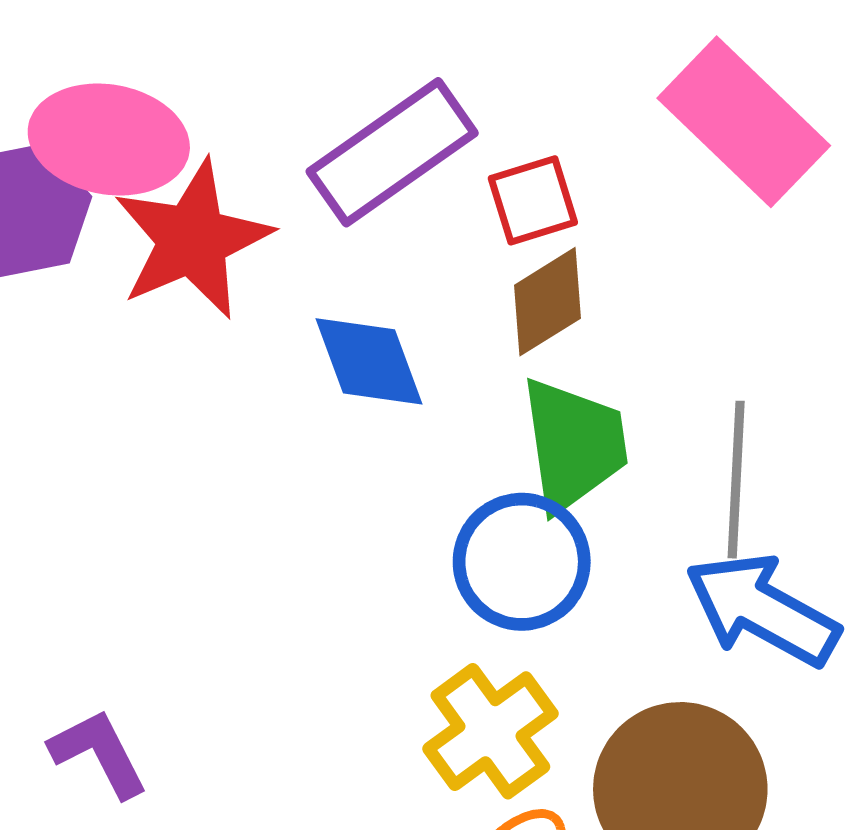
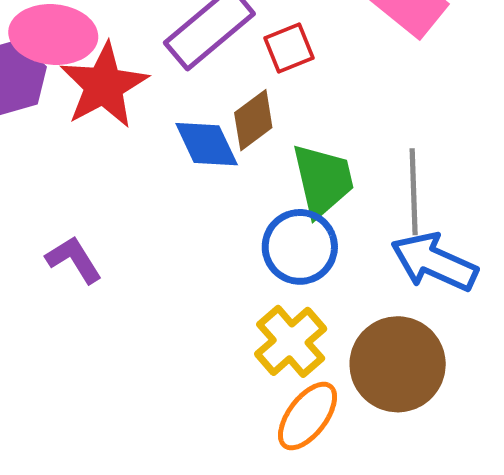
brown diamond: (548, 302) -> (253, 120), moved
purple L-shape: (99, 753) -> (74, 260), moved

